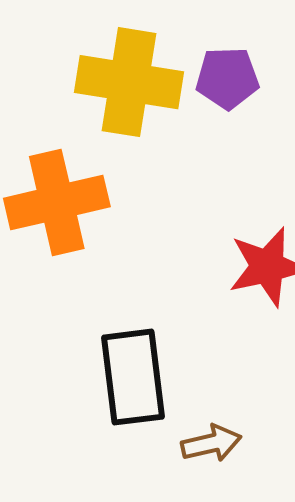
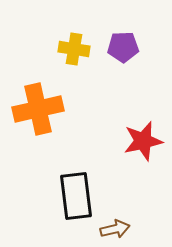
yellow cross: (129, 82) -> (74, 49), size x0.6

